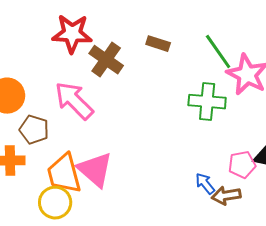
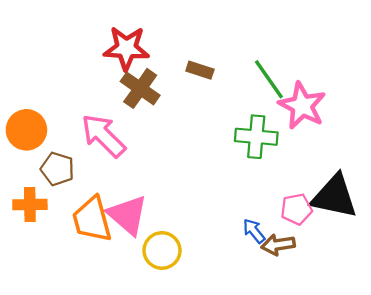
red star: (72, 34) -> (126, 48), moved
yellow circle: (55, 203) -> (162, 250), moved

